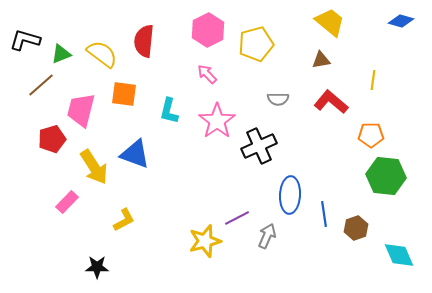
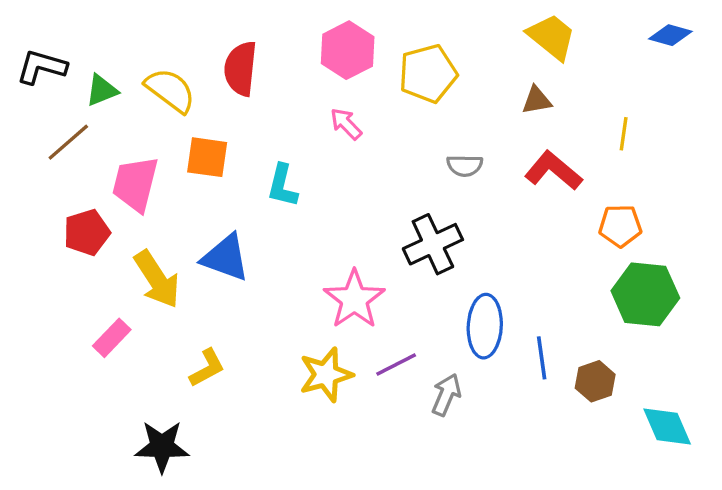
pink star: (217, 121) -> (354, 299), moved
yellow star: (205, 241) -> (326, 375), moved
black star: (97, 267) -> (162, 447), size x1.4

